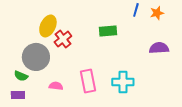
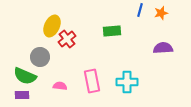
gray circle: (36, 57) -> (40, 57), size x0.7
green semicircle: (21, 76) -> (25, 76), size x1.6

